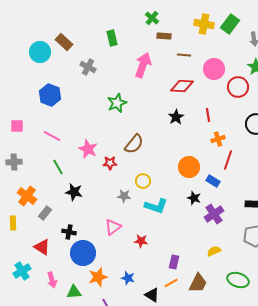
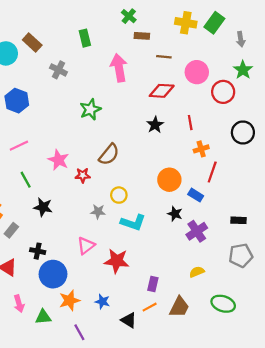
pink arrow: (143, 65) -> (119, 68), turned -30
pink line: (52, 136) -> (19, 146), turned -54
red star: (141, 241) -> (117, 261), size x1.6

